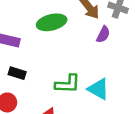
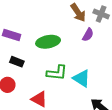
green ellipse: (52, 22) -> (48, 42), moved

